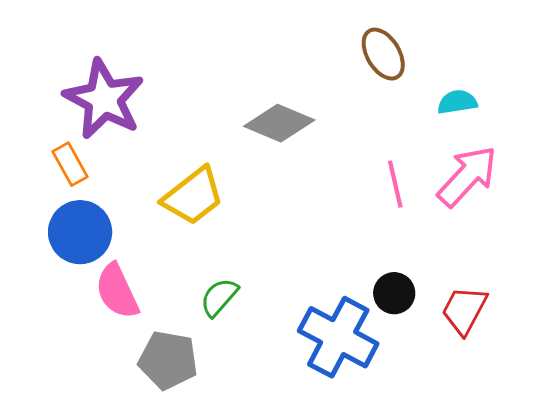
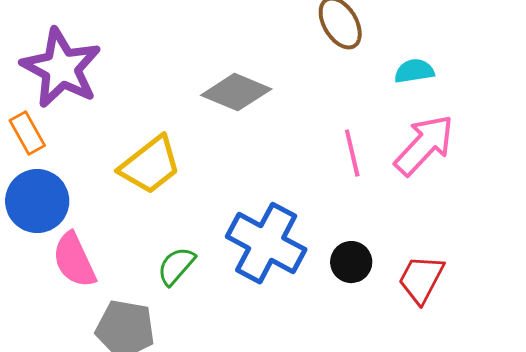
blue cross: (338, 337) -> (266, 243), moved

